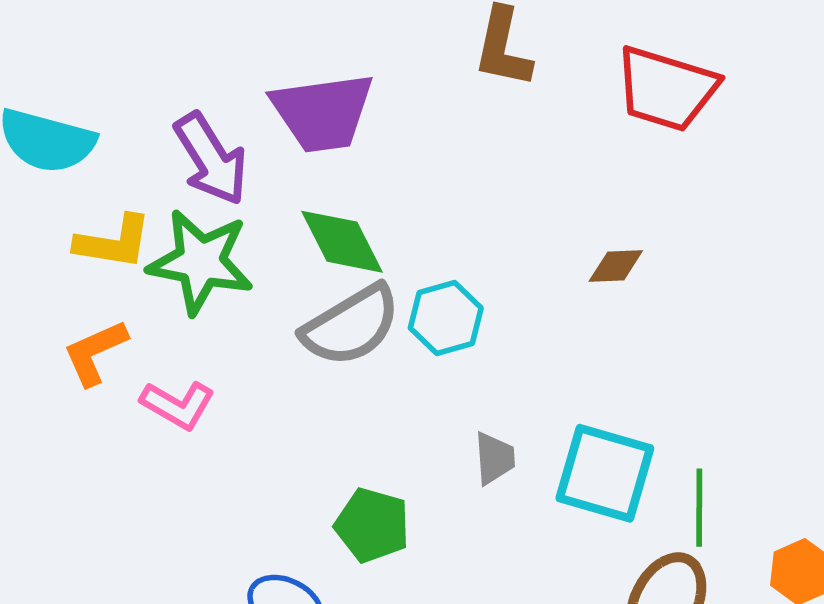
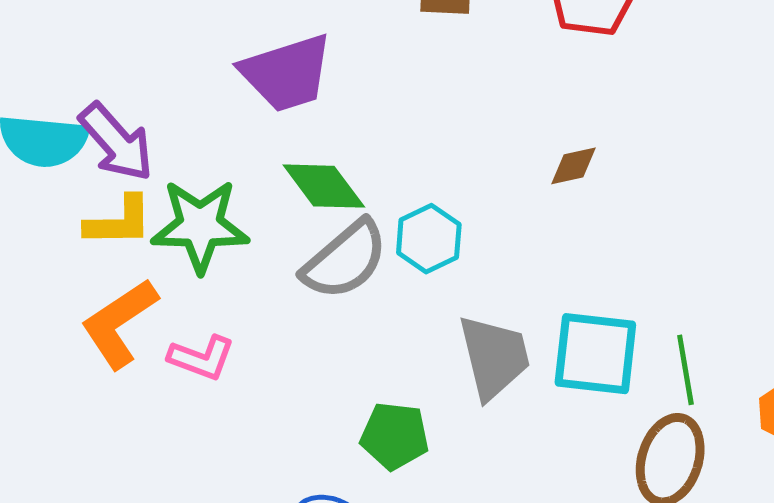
purple arrow: (211, 159) -> (116, 142), moved
orange L-shape: (95, 352) -> (119, 323), size x1.4
gray trapezoid: (494, 458) -> (494, 357), size x1.8

